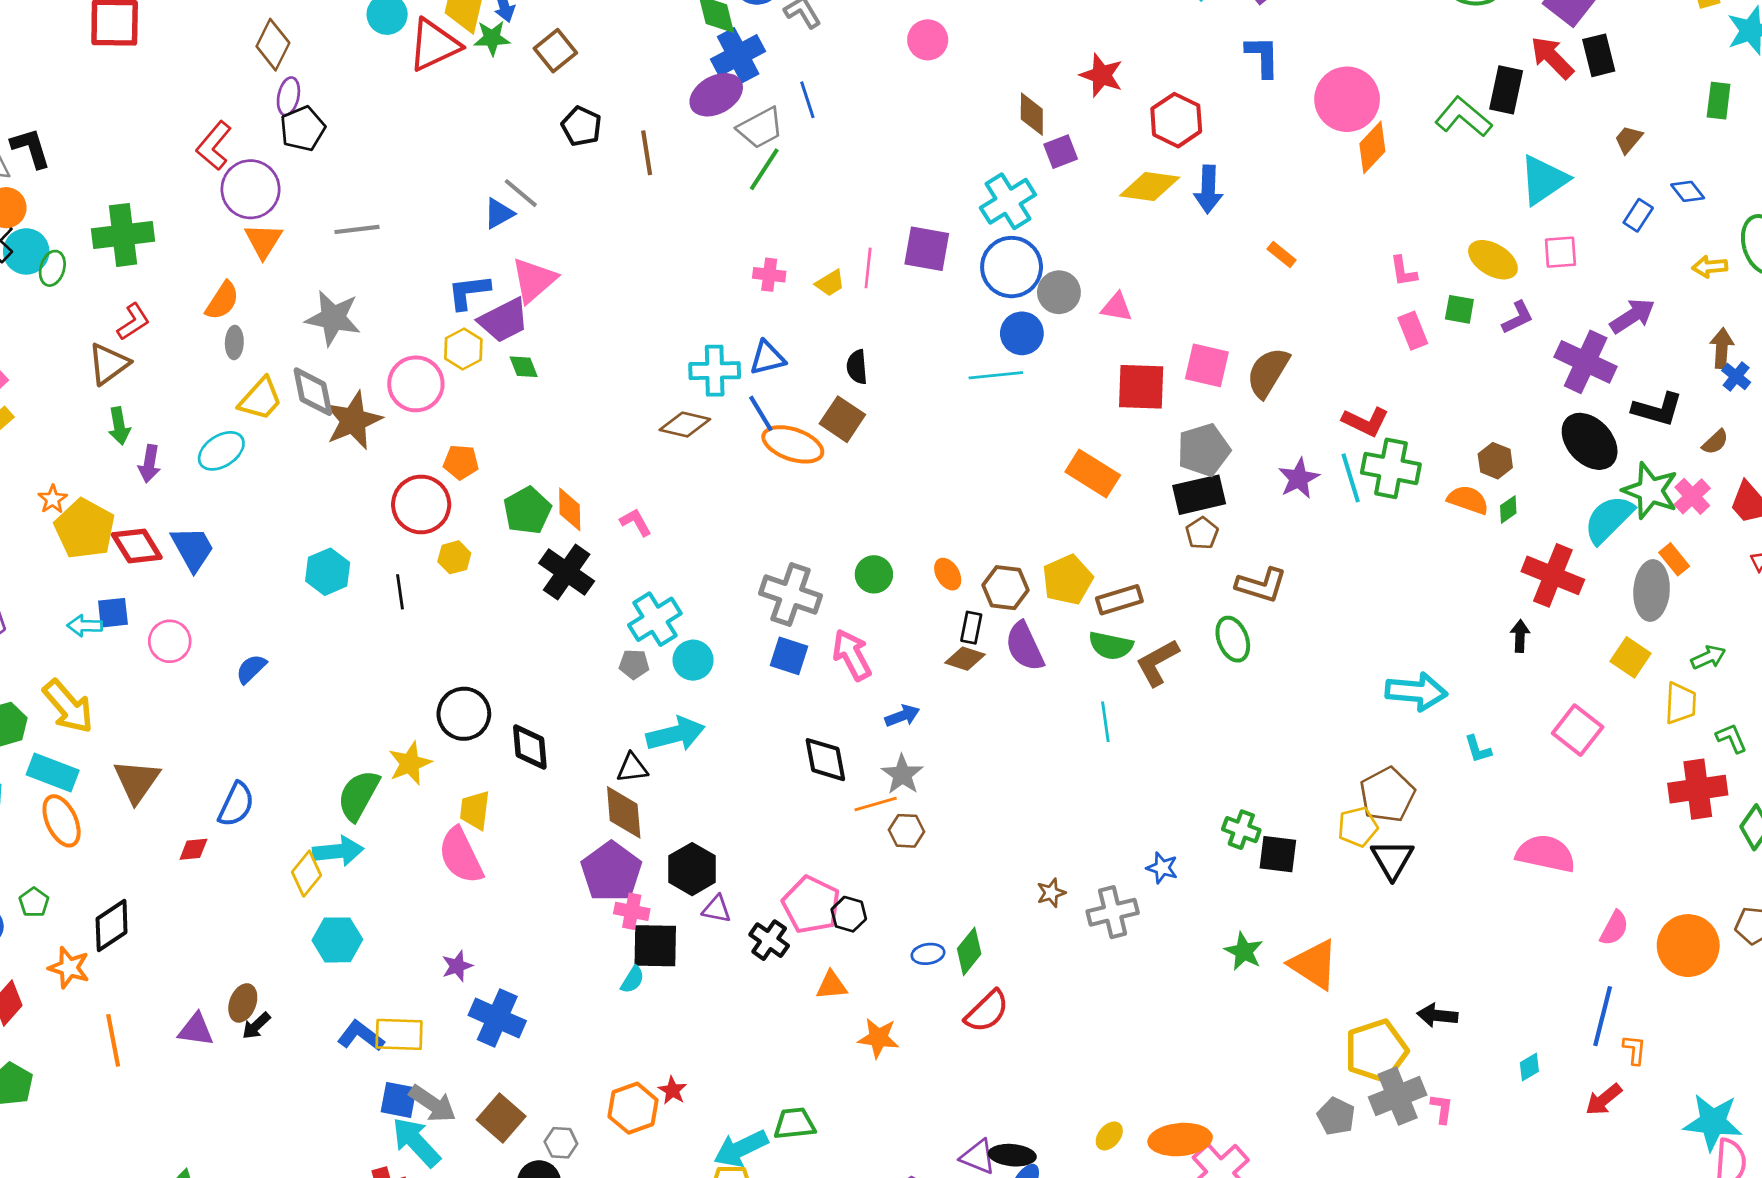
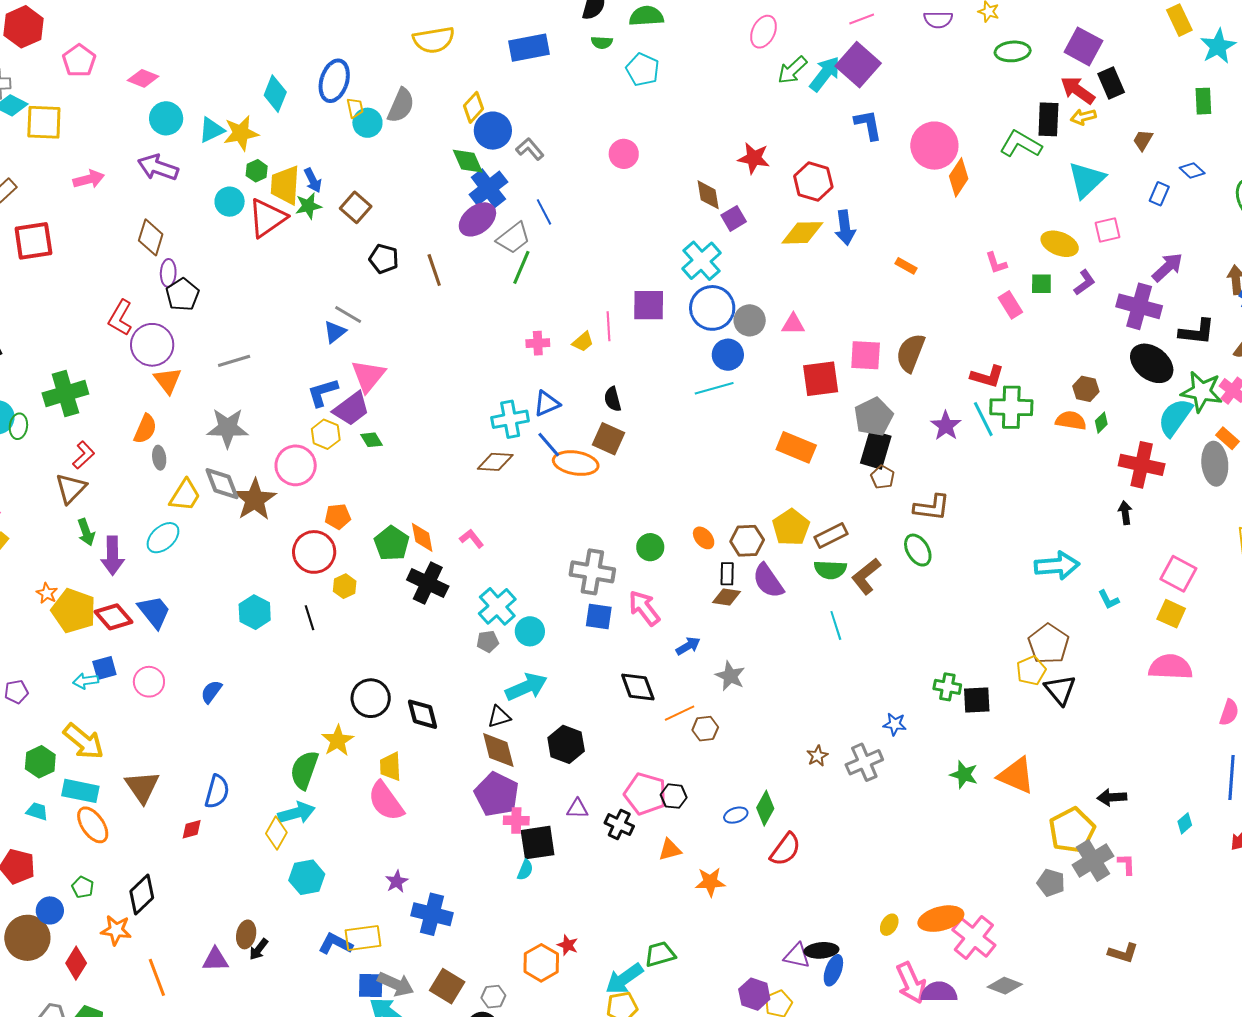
yellow arrow: (1710, 267) -> (1083, 117), moved
purple arrow: (149, 464) -> (113, 556), size x1.4
black rectangle: (1199, 495) -> (876, 450), turned -51
yellow square: (1630, 657) -> (1171, 614), moved
gray star: (902, 774) -> (730, 676), moved
black hexagon: (692, 869) -> (566, 744), moved

